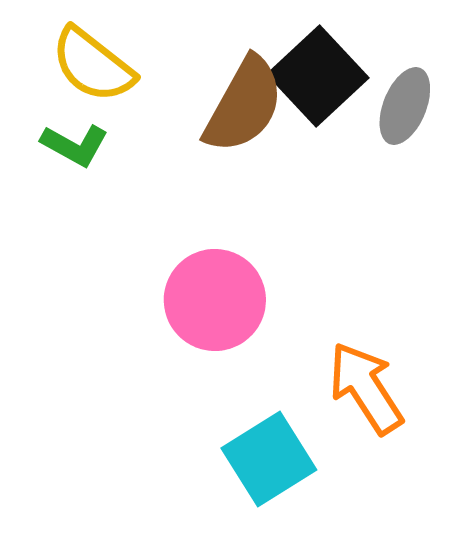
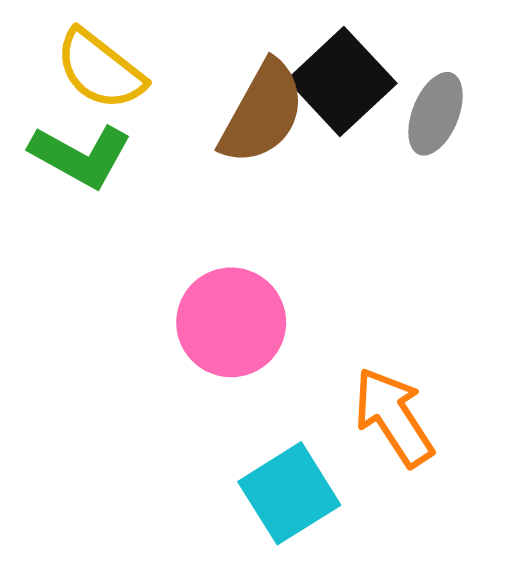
green L-shape: (75, 145) -> (81, 156), size x1.4

